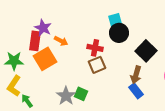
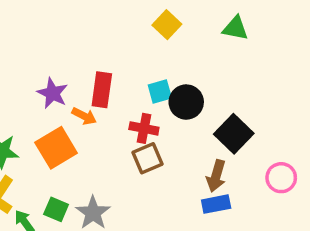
cyan square: (115, 20) -> (160, 91), moved
red rectangle: (35, 41) -> (102, 90), moved
blue rectangle: (136, 91) -> (216, 204), turned -63
green square: (81, 94) -> (56, 209), moved

